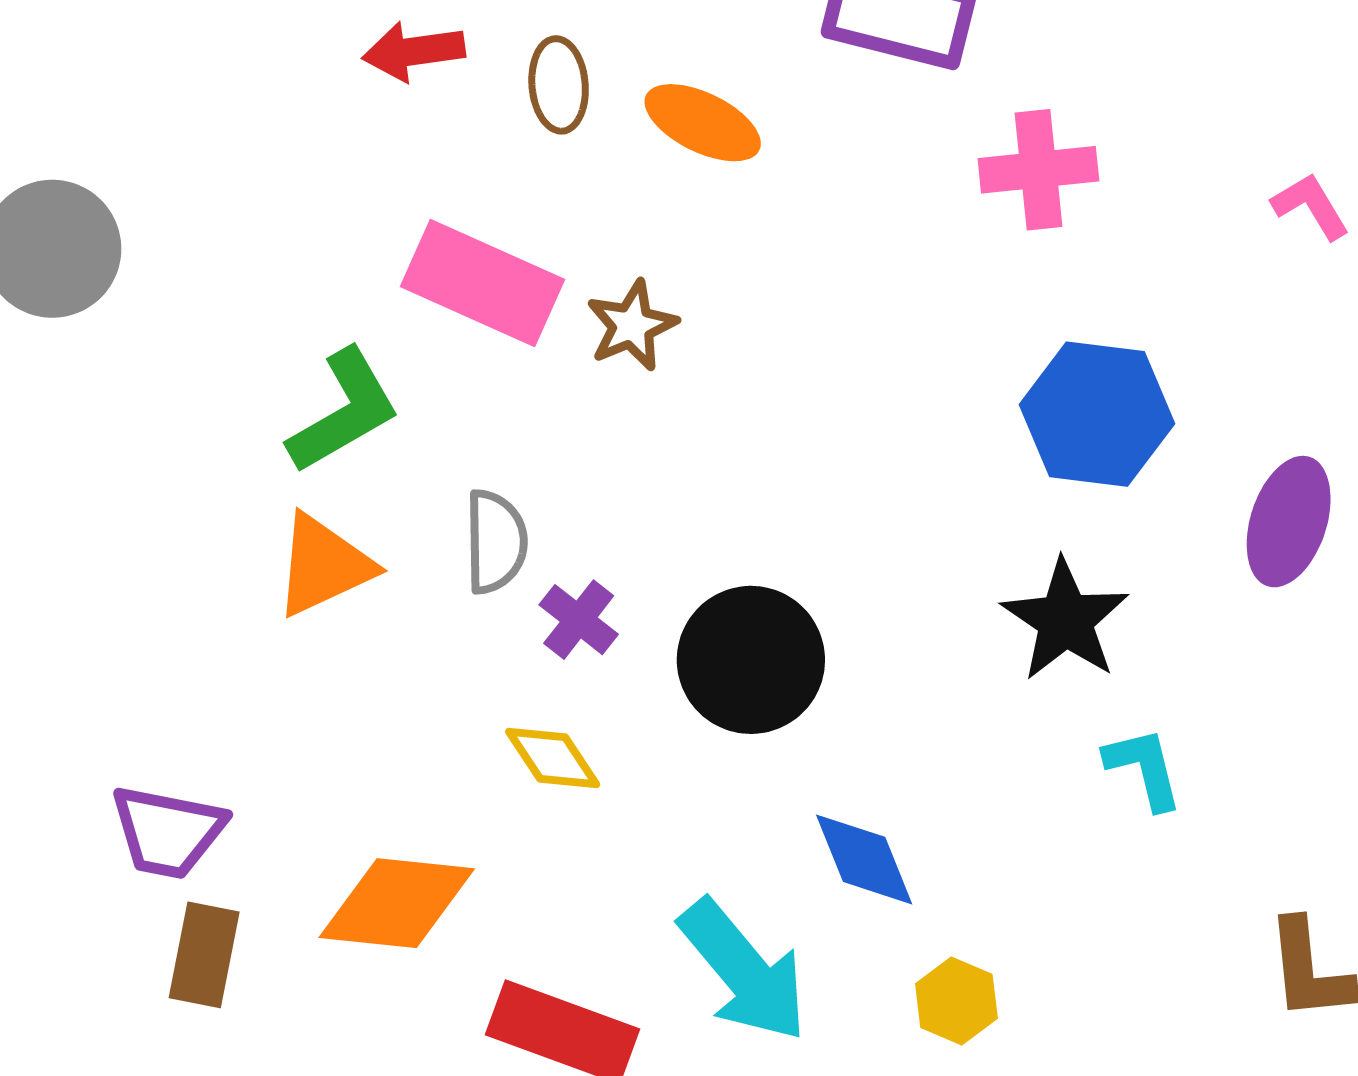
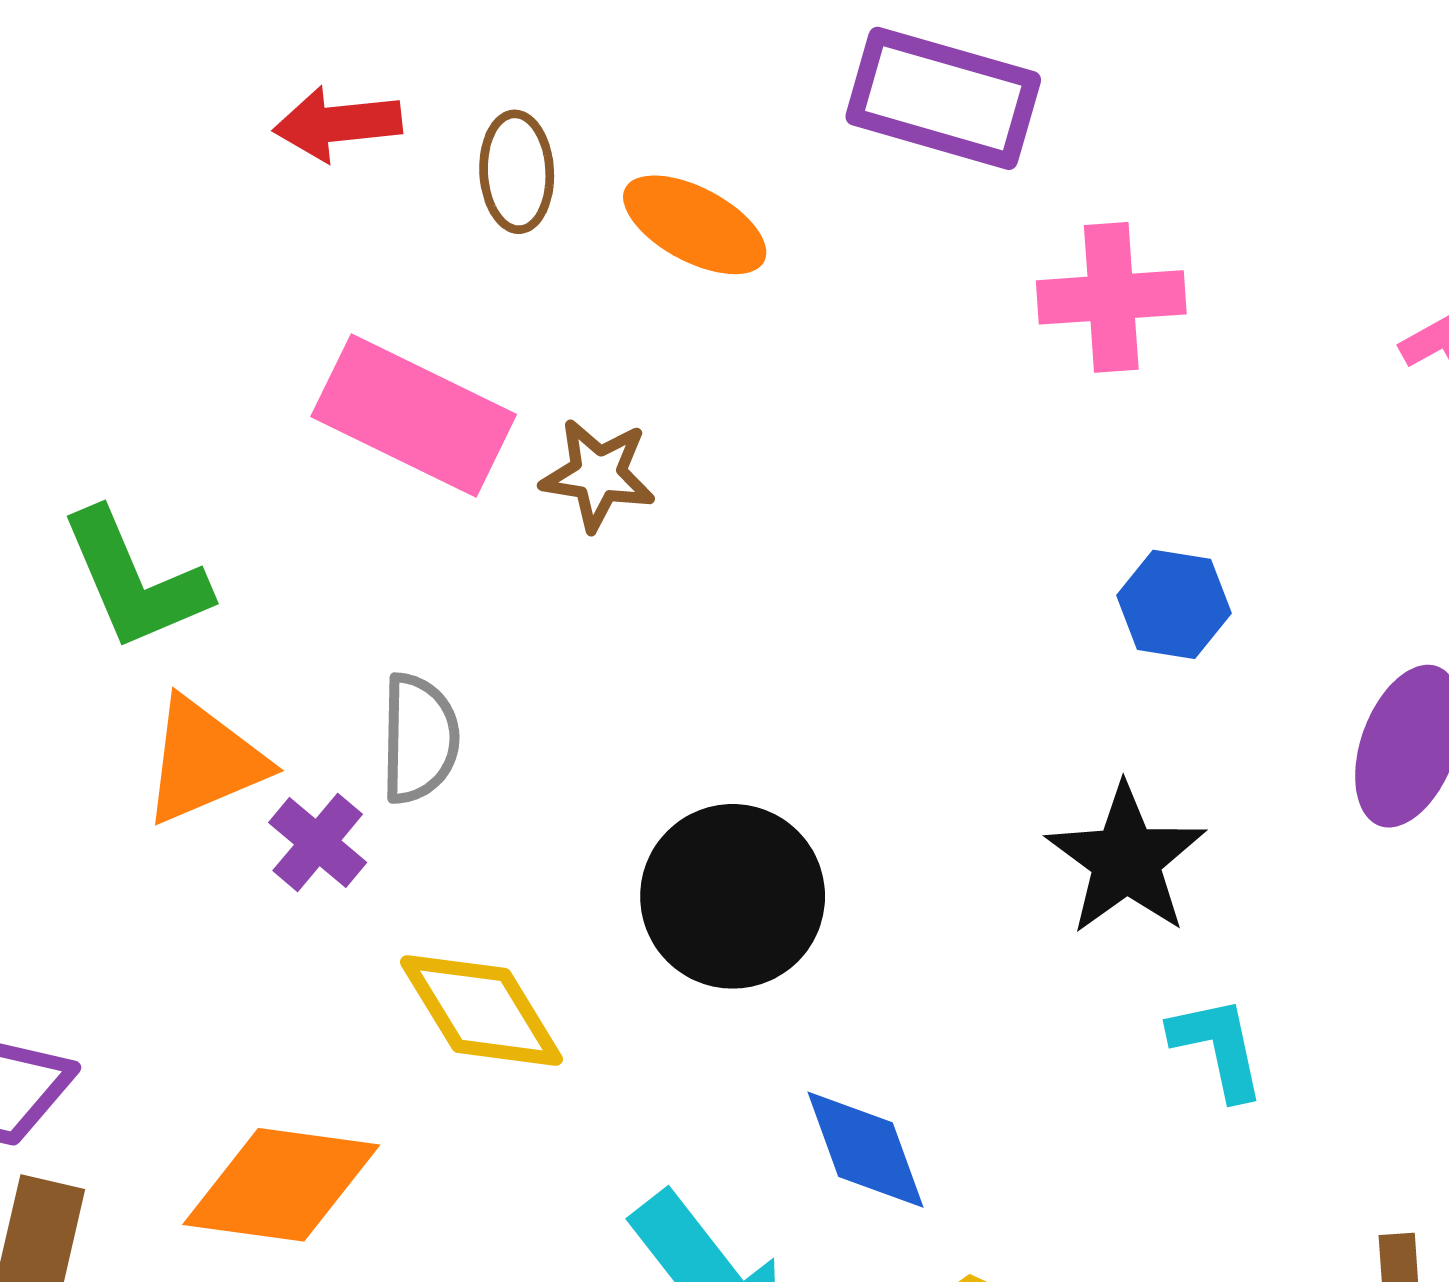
brown star: (632, 326) -> (598, 475), turned 30
green L-shape: (344, 411) -> (135, 580), moved, turned 95
blue hexagon: (1097, 414) -> (1174, 604), size x0.6
purple cross: (579, 620) -> (318, 842), moved
yellow diamond: (553, 758) -> (481, 1010), size x1.4

